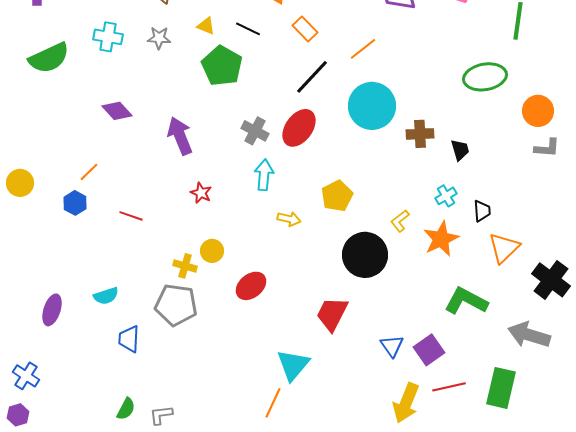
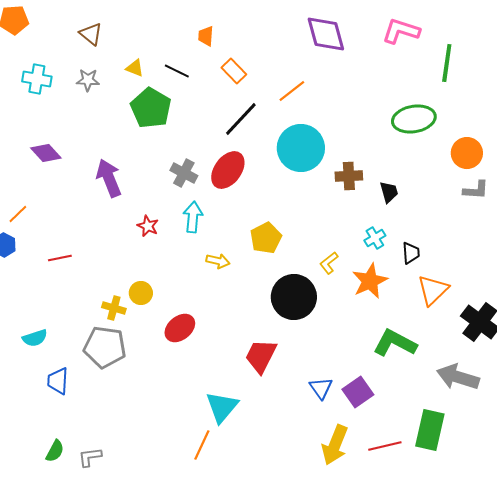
red star: (201, 193) -> (148, 226), moved
red line: (131, 216) -> (60, 258), turned -30
red line: (449, 387) -> (385, 446), moved

